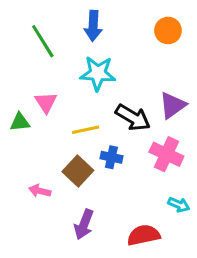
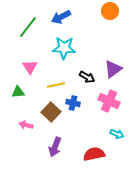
blue arrow: (93, 26) -> (61, 17), turned 60
orange circle: (168, 31) -> (110, 11), moved
green line: (43, 41) -> (28, 27), turned 70
black arrow: (133, 118) -> (87, 77), size x0.7
green triangle: (20, 122) -> (18, 92), moved

